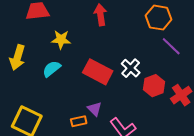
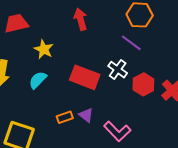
yellow star: (61, 40) -> (44, 49), turned 30
purple line: (171, 46) -> (131, 43), moved
orange rectangle: (79, 121) -> (65, 117), moved

